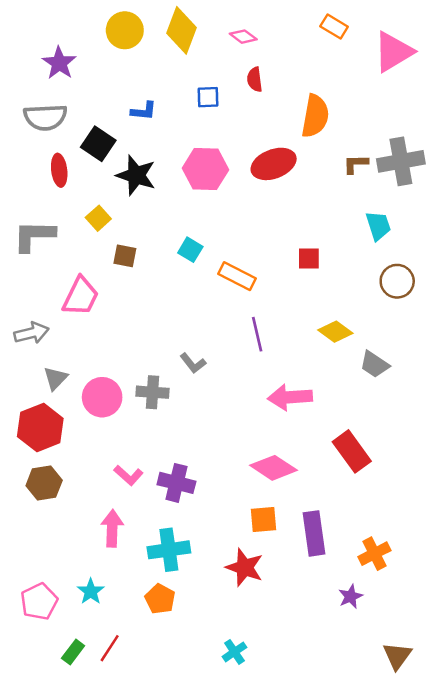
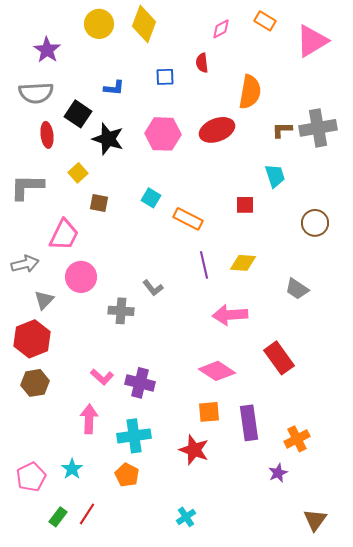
pink diamond: (243, 37) -> (221, 29), moved, turned -65
cyan trapezoid: (378, 226) -> (275, 176), moved
yellow diamond: (335, 332) -> (243, 263), moved, turned -32
pink circle: (102, 397) -> (81, 277), moved

